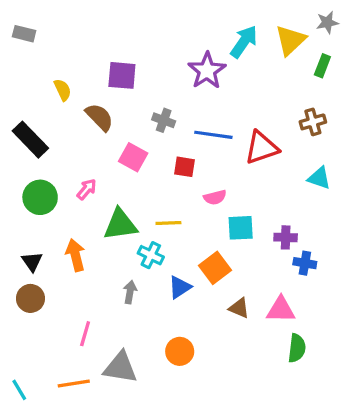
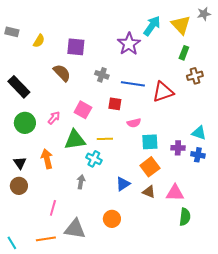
gray rectangle: (24, 34) -> (12, 32), moved
yellow triangle: (290, 40) -> (181, 25), turned -30
green rectangle: (322, 66) -> (184, 53), moved
yellow semicircle: (63, 90) -> (39, 41), moved, turned 56
pink square: (133, 157) -> (83, 110), moved
cyan triangle: (319, 178) -> (199, 133), moved
blue cross: (305, 263) -> (198, 155), moved
orange square: (215, 268) -> (150, 167), moved
blue triangle: (180, 287) -> (123, 184), moved

